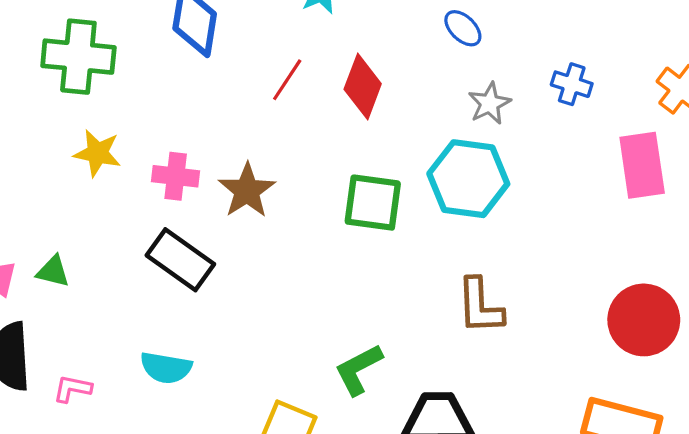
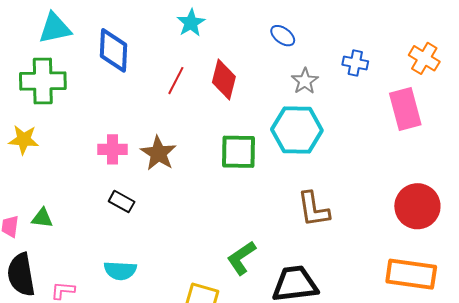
yellow star: (97, 153) -> (24, 140), moved
black rectangle: (180, 260) -> (122, 202), size x0.6

